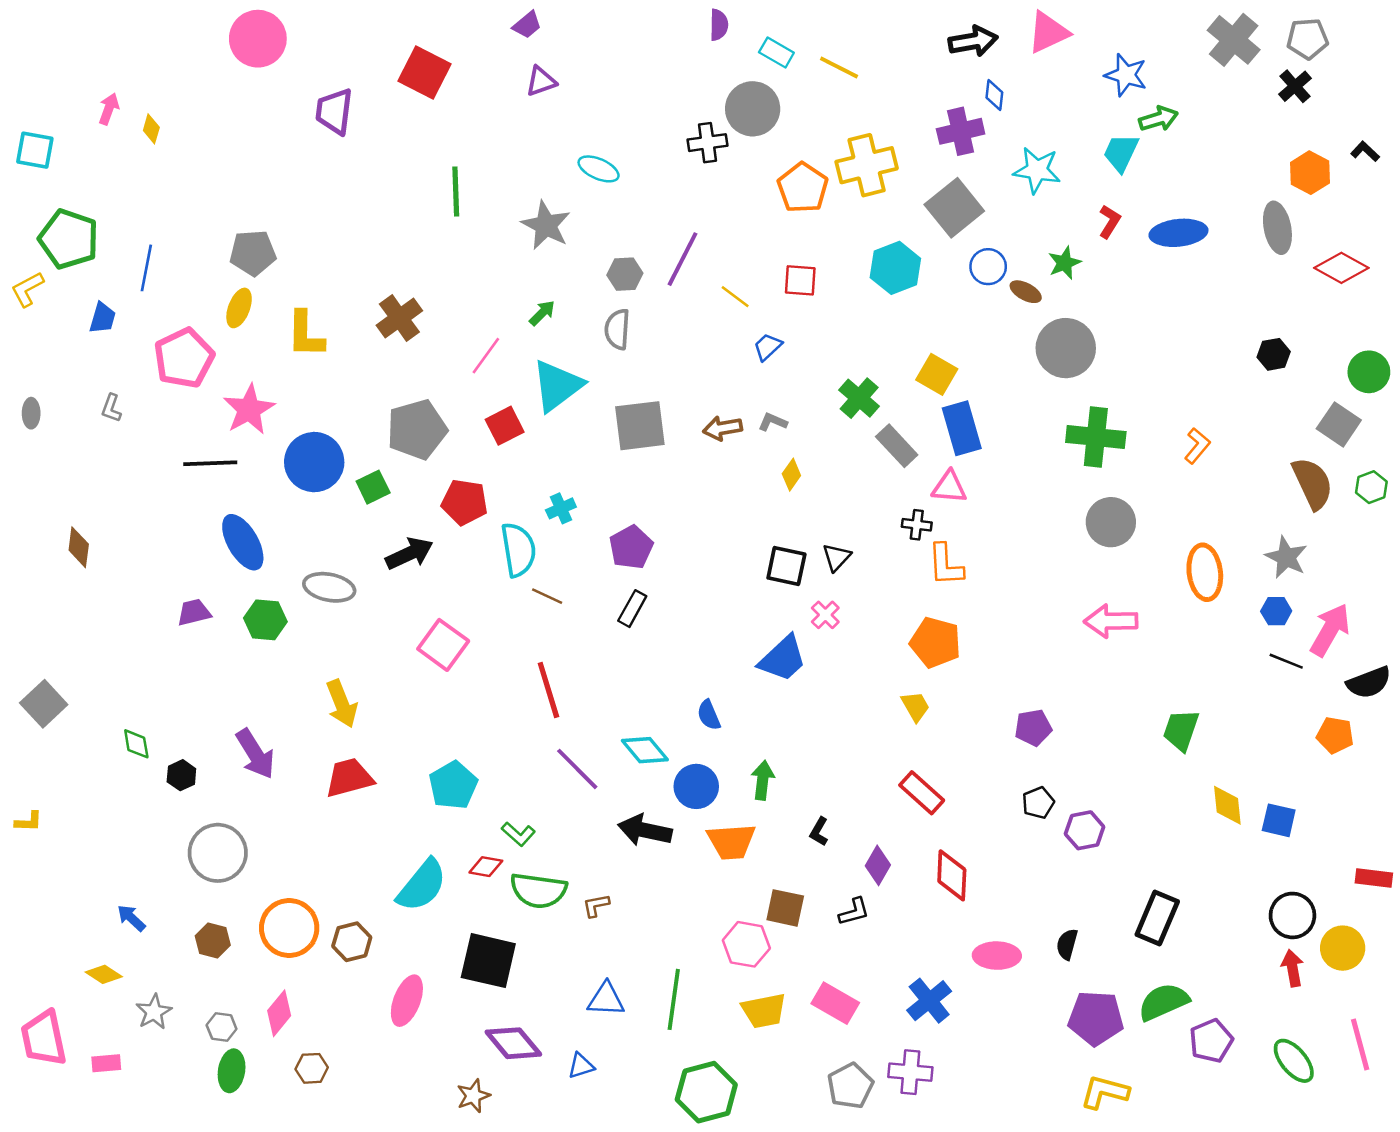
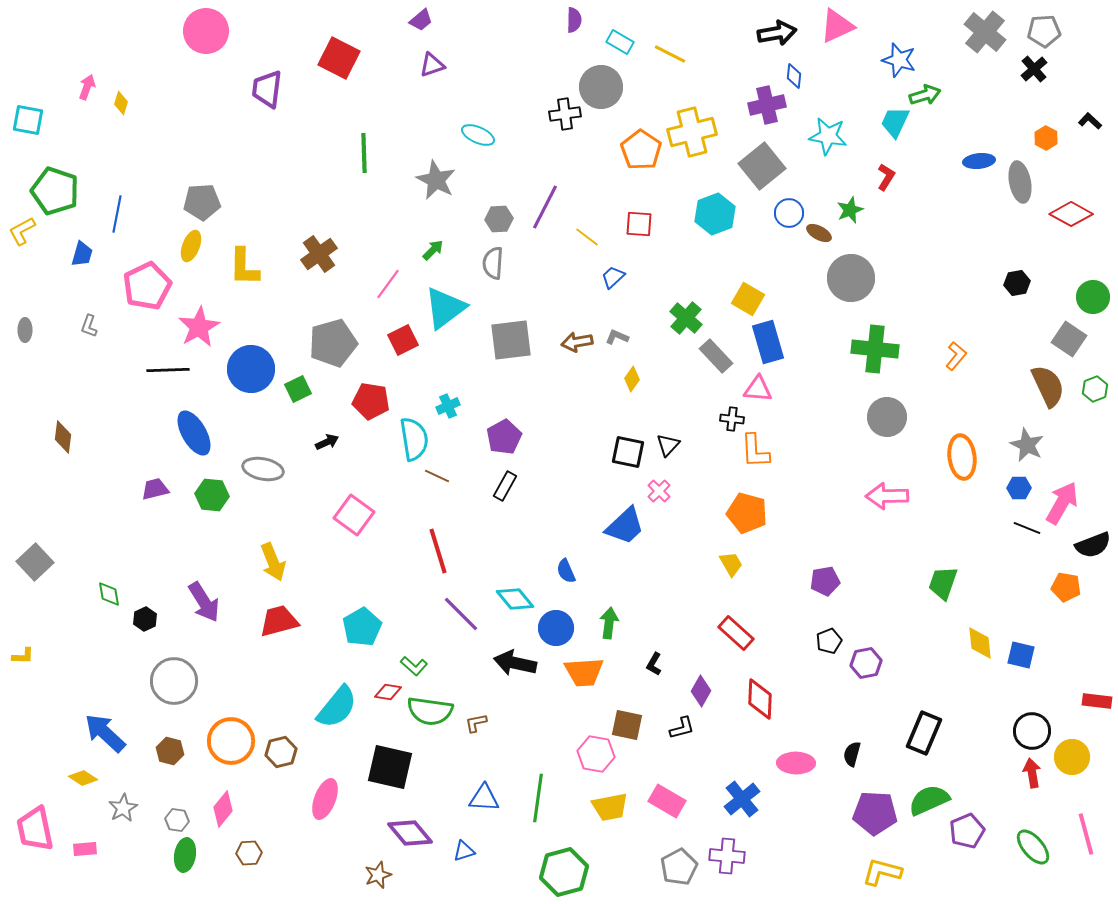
orange hexagon: (1310, 173) -> (1046, 138), size x0.7
blue ellipse: (1178, 233) -> (979, 161), moved, size x0.7
black arrow: (409, 553) -> (327, 442), size x0.6
blue arrow: (131, 918) -> (105, 733), size x1.8

